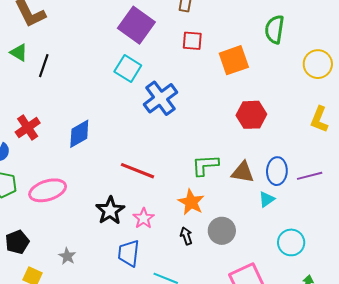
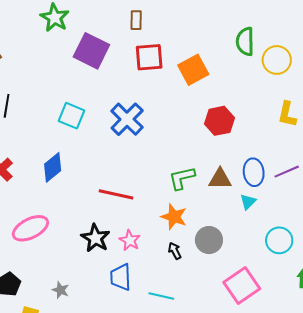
green semicircle: (275, 29) -> (245, 41), moved
red square: (192, 41) -> (149, 57), size x1.4
cyan square: (128, 69) -> (72, 116), moved

